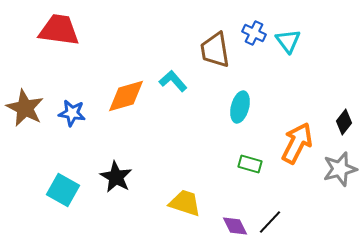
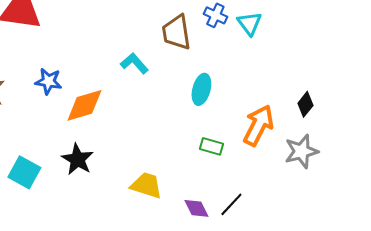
orange diamond: (126, 96) -> (84, 105), moved
blue star: (72, 113) -> (48, 81), moved

